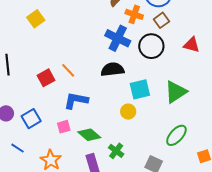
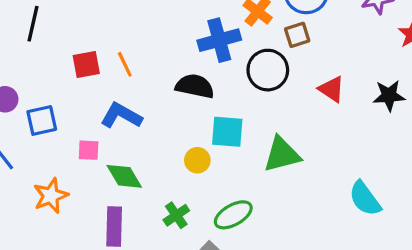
blue cross: (118, 38) -> (219, 40), turned 30
green ellipse: (176, 135) -> (233, 215), moved
green cross: (116, 151) -> (176, 215), moved

